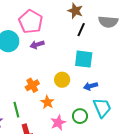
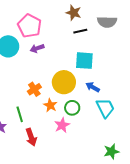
black line: (81, 30) -> (80, 31), turned 56
yellow circle: (62, 80) -> (64, 82), size x1.5
blue arrow: (91, 86) -> (93, 87), turned 48
green circle: (80, 116) -> (72, 108), moved

